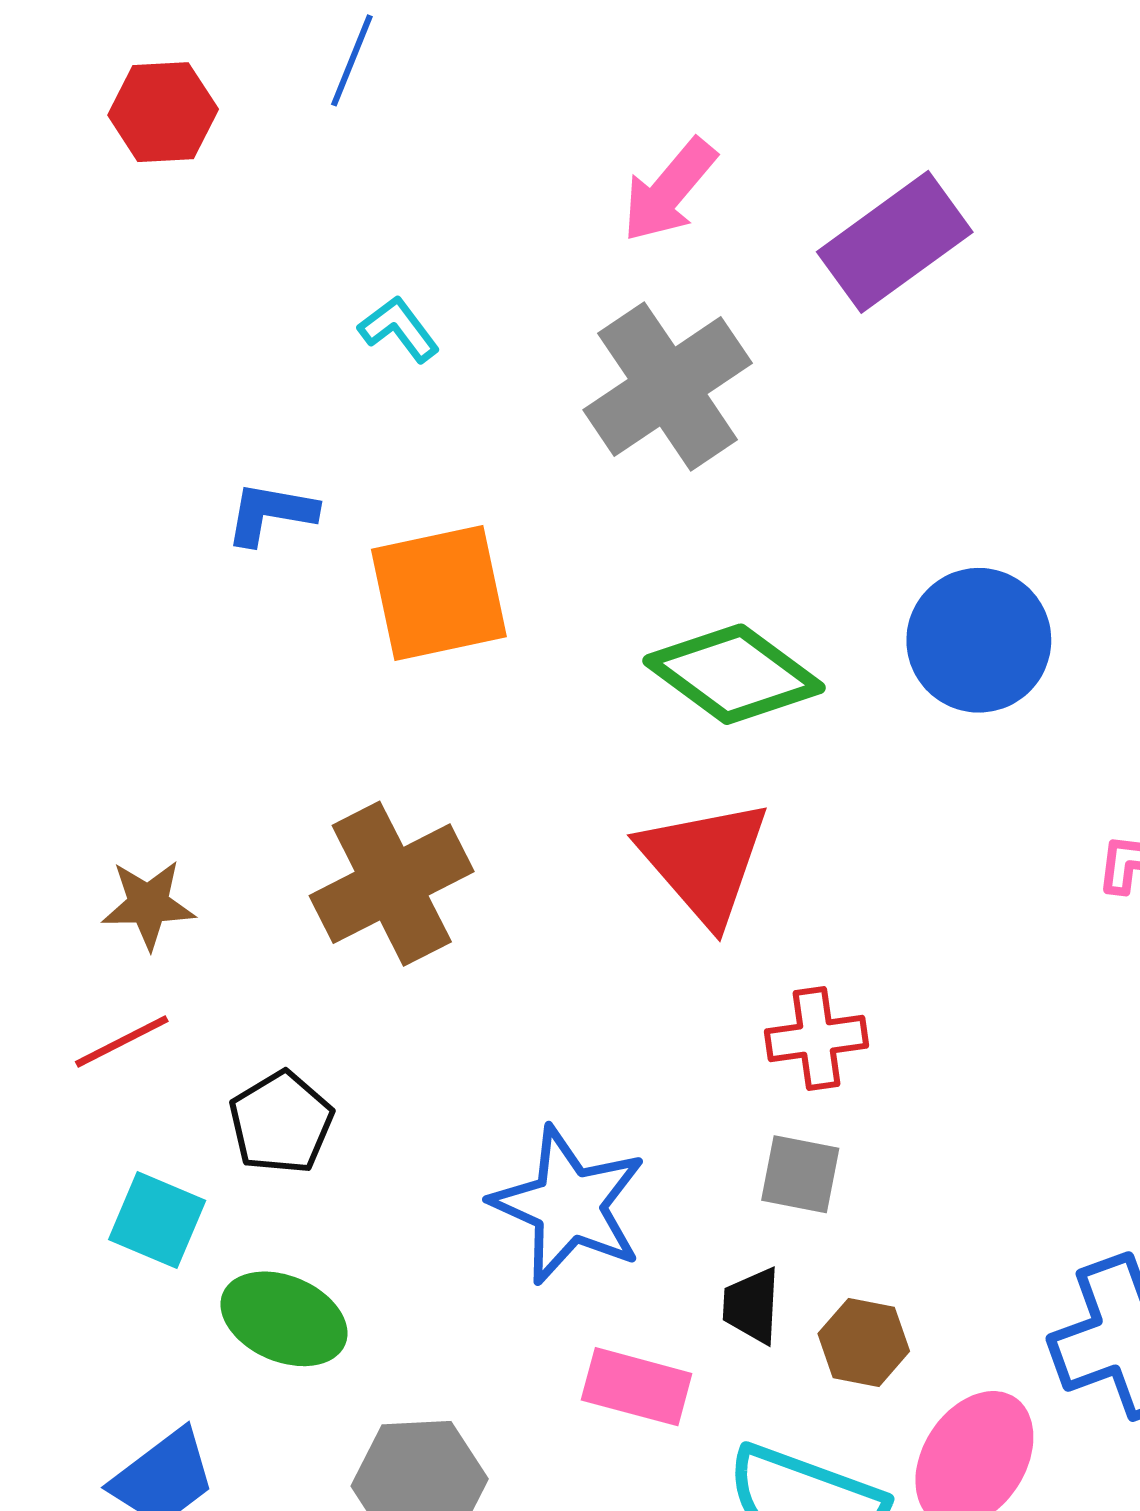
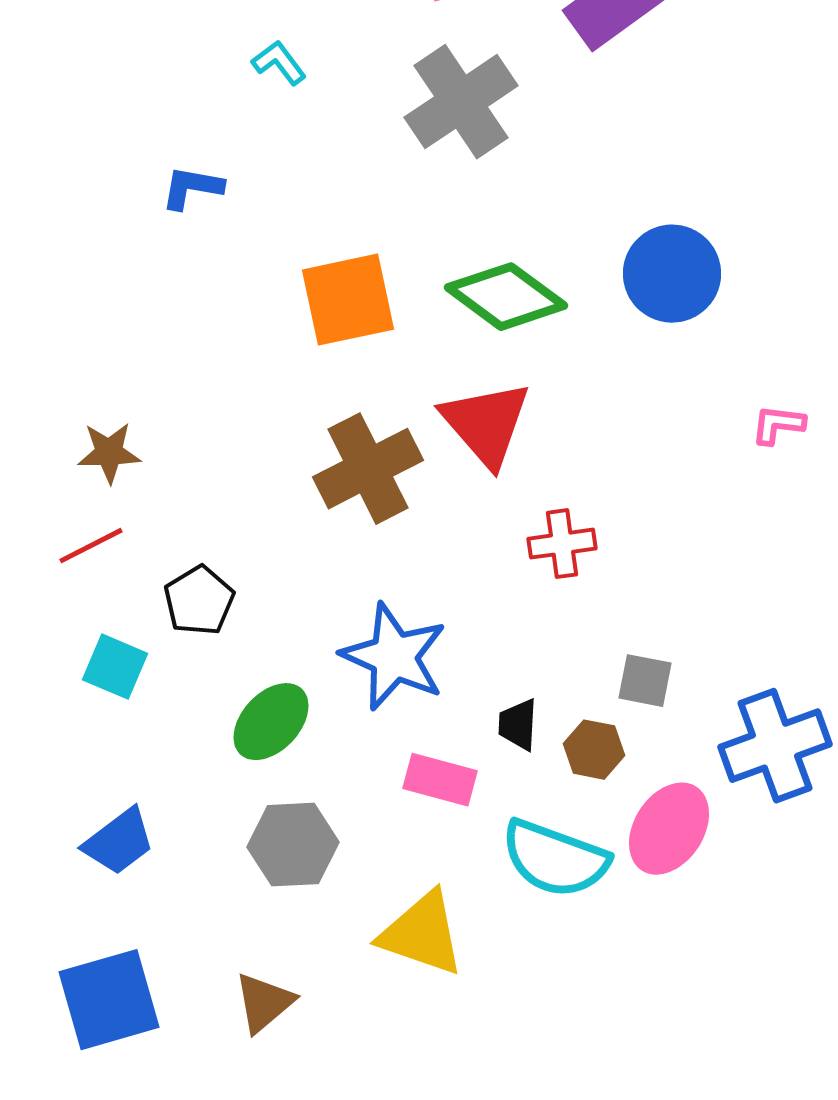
orange square: (439, 593) -> (348, 300), moved
brown cross: (392, 884) -> (368, 469), moved
gray square: (800, 1174) -> (645, 681), moved
green ellipse: (284, 1319) -> (271, 722), moved, turned -70

